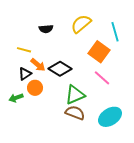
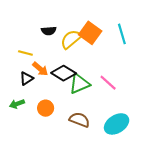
yellow semicircle: (81, 24) -> (71, 39), moved
orange square: (99, 52) -> (90, 33), moved
orange circle: (35, 88) -> (46, 108), moved
green triangle: (75, 95) -> (79, 84), moved

